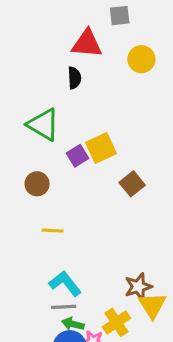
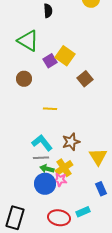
yellow square: (101, 148) -> (65, 56), turned -30
yellow line: (53, 231) -> (50, 109), moved
brown star: (138, 287) -> (71, 142), moved
yellow cross: (116, 322) -> (64, 168), moved

